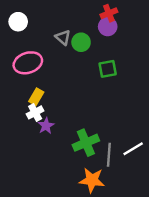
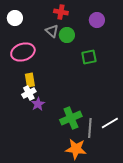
red cross: (109, 13) -> (61, 12), moved, turned 32
purple circle: (108, 27) -> (97, 20), moved
yellow rectangle: (36, 97) -> (30, 80), turned -40

